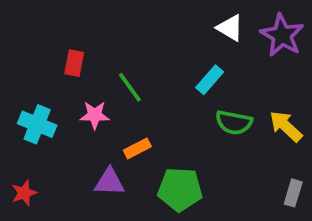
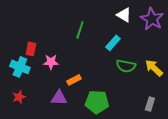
red rectangle: (74, 63) -> (31, 49), moved
green line: (130, 87) -> (80, 30), moved, turned 54
red star: (24, 193) -> (19, 97), moved
gray rectangle: (293, 193) -> (150, 104), moved

